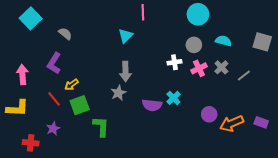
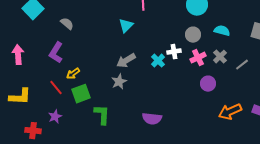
gray arrow: (126, 71) -> (126, 61), turned 60
pink arrow: (22, 74) -> (18, 55), moved
cyan cross: (173, 98) -> (158, 61), moved
purple semicircle: (152, 105) -> (152, 119), moved
purple circle: (209, 114) -> (208, 84), moved

